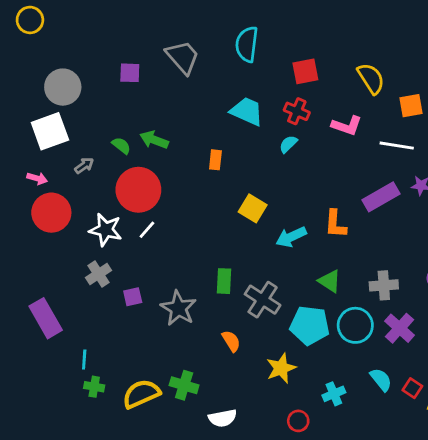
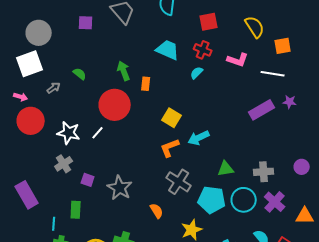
green arrow: (154, 140) -> (124, 71), moved, turned 48
red circle: (138, 190) -> (115, 105), moved
orange L-shape: (335, 224) -> (170, 148), moved, turned 65
green rectangle: (224, 281) -> (76, 210), moved
green triangle: (330, 281) -> (226, 169), turned -42
purple square: (133, 297) -> (88, 180), turned 32

